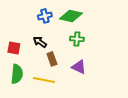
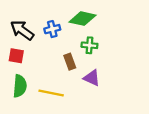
blue cross: (45, 16) -> (52, 29), moved
black arrow: (40, 42) -> (22, 30), moved, size x1.5
brown rectangle: (52, 59) -> (70, 62), moved

